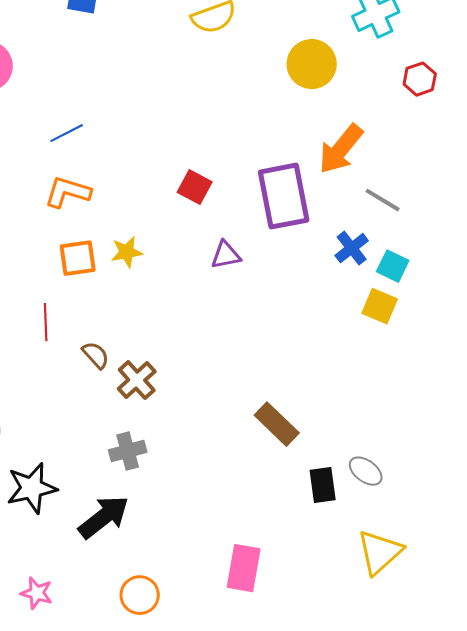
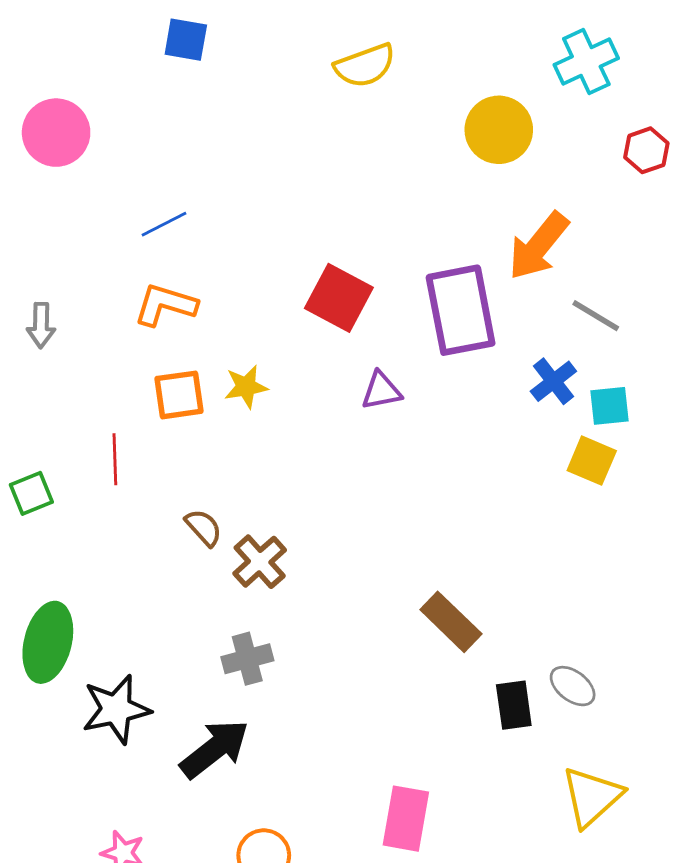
red square: (195, 187) -> (339, 298), size x1.4
cyan square: (393, 266) -> (610, 406), turned -32
red line: (46, 322) -> (115, 459), moved

